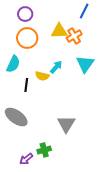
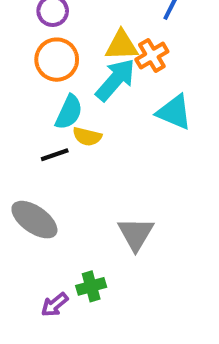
cyan semicircle: (13, 64) -> (69, 112), moved
cyan triangle: (85, 64) -> (174, 112), turned -42
cyan arrow: (56, 67) -> (115, 80), moved, size x1.6
black line: (26, 85) -> (55, 155), turned 64

